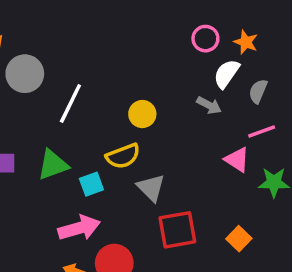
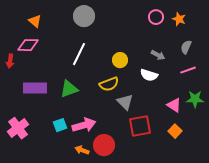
gray circle: (25, 74) -> (84, 16), moved
white semicircle: (227, 74) -> (149, 75), moved, turned -108
pink triangle: (237, 160) -> (174, 105), moved
cyan square: (91, 184) -> (60, 125), moved

